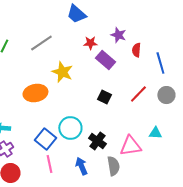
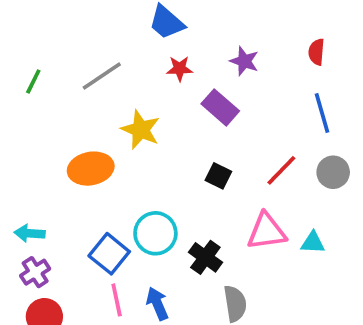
red star: (90, 43) -> (180, 69), moved
red semicircle: (136, 50) -> (316, 52), moved
pink triangle: (130, 146) -> (267, 231), moved
blue arrow: (81, 166) -> (157, 304), moved

